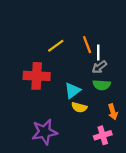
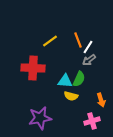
white line: (98, 52) -> (88, 47), turned 32
green semicircle: (102, 85) -> (79, 79), moved, turned -70
cyan triangle: (73, 90) -> (65, 81), turned 42

